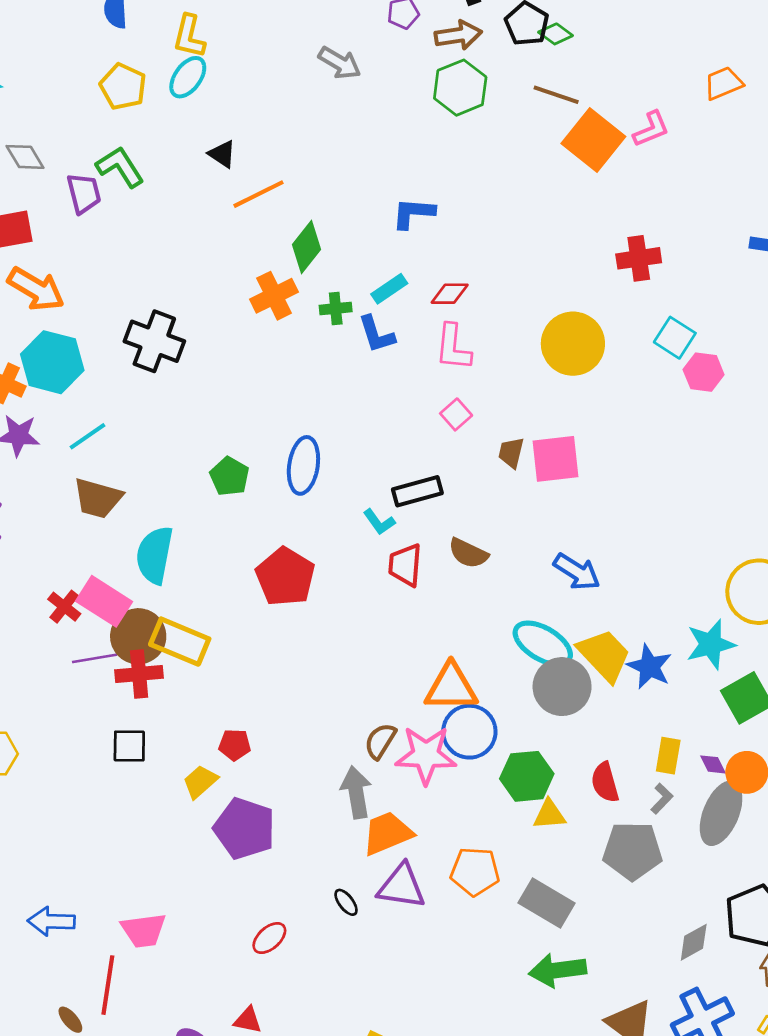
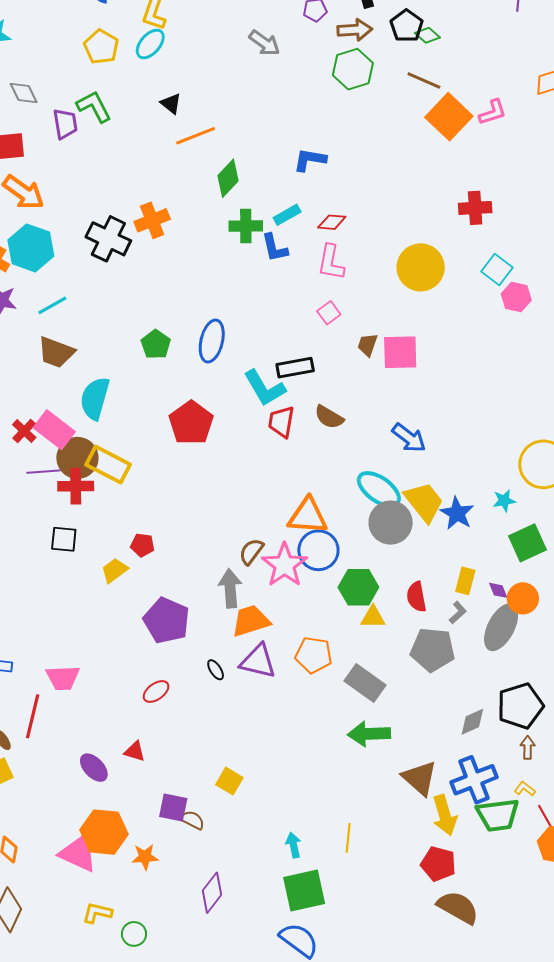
orange cross: (274, 296) -> (152, 220), moved
green cross: (336, 309) -> (246, 226), size x1.4
cyan L-shape: (379, 522) -> (265, 388), size x1.8
cyan star: (711, 644) -> (504, 501), size x0.6
pink star: (426, 755) -> (285, 565), turned 30
purple pentagon: (244, 828) -> (166, 620), moved

